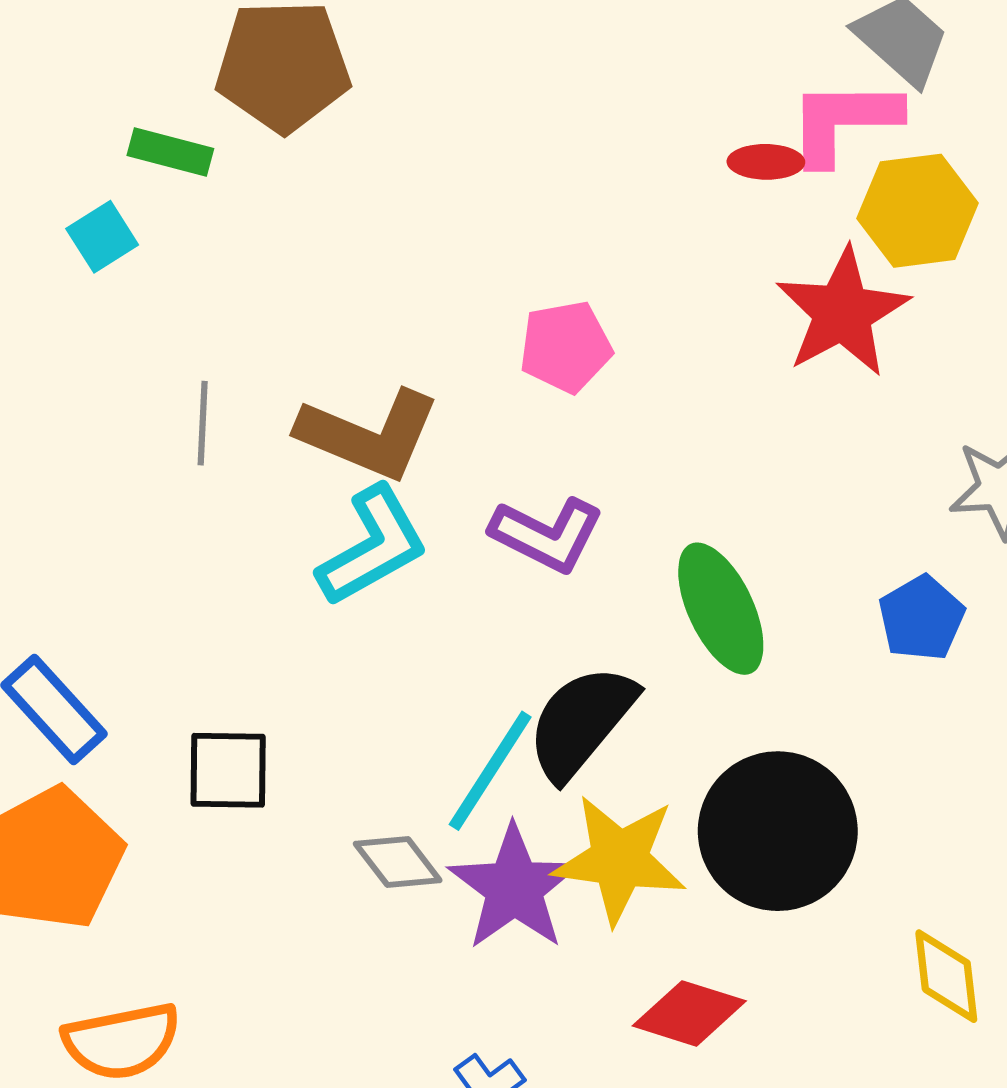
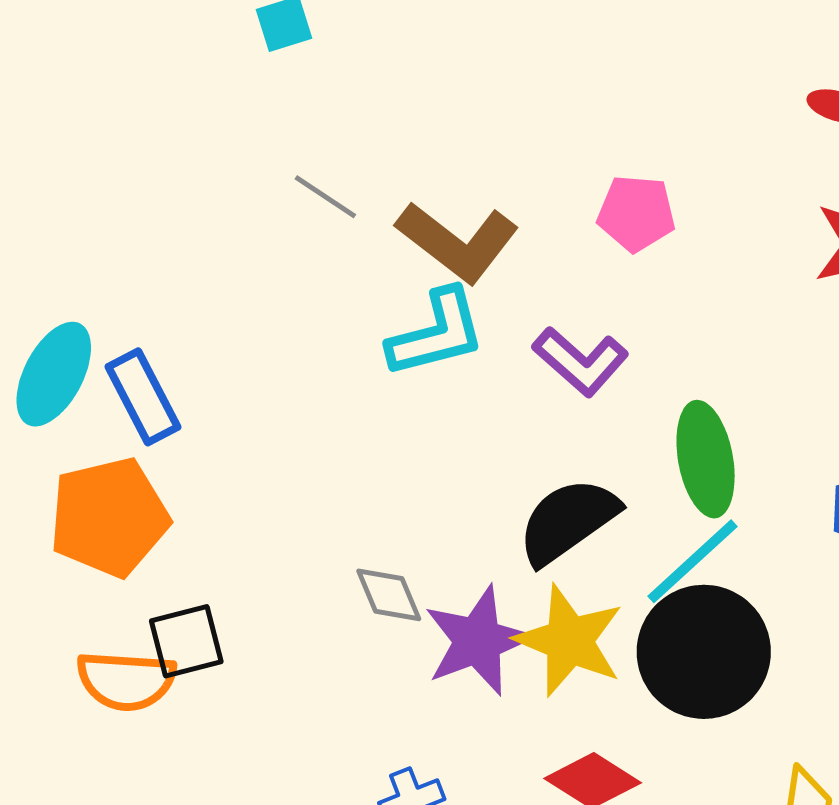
gray line: (203, 423) -> (325, 197), turned -74
black square: (228, 770) -> (186, 641), moved, turned -30
cyan line: (490, 771) -> (693, 561), moved

